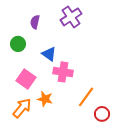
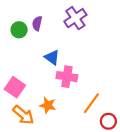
green circle: (18, 44) -> (19, 30), moved
pink square: (26, 79) -> (15, 87), moved
orange arrow: (22, 108) -> (23, 115), turned 90

